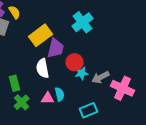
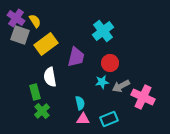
yellow rectangle: (41, 35) -> (46, 44), moved
red circle: (75, 62) -> (110, 63), moved
white semicircle: (43, 68) -> (50, 77), moved
pink triangle: (48, 98) -> (83, 119), moved

